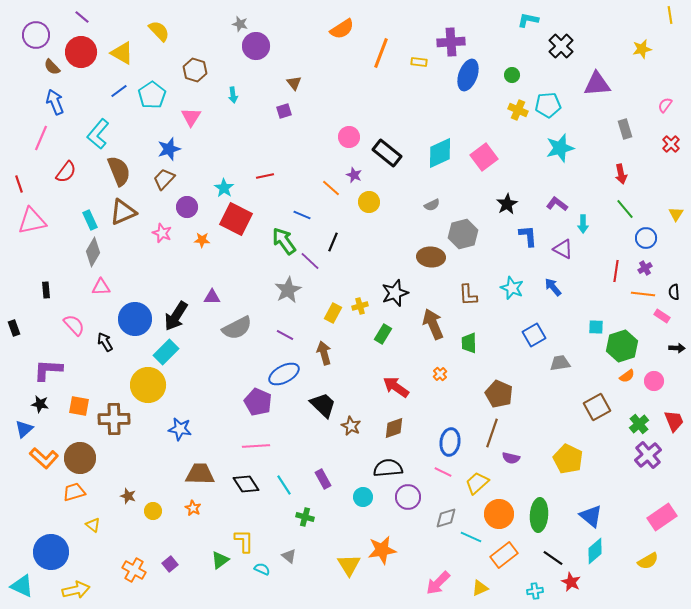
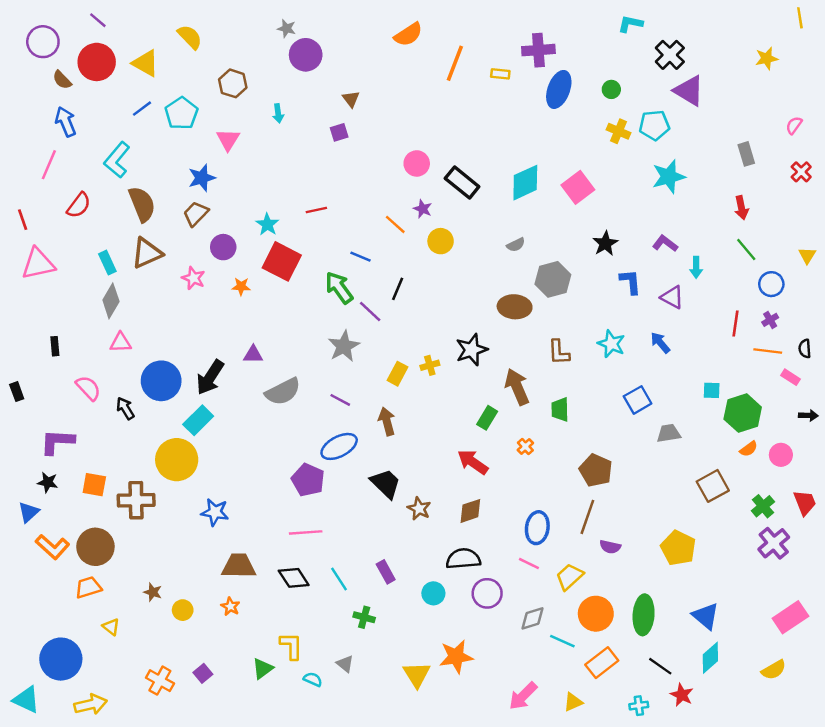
purple triangle: (597, 84) -> (689, 91), moved, turned 36
green rectangle: (383, 334) -> (487, 418), moved

